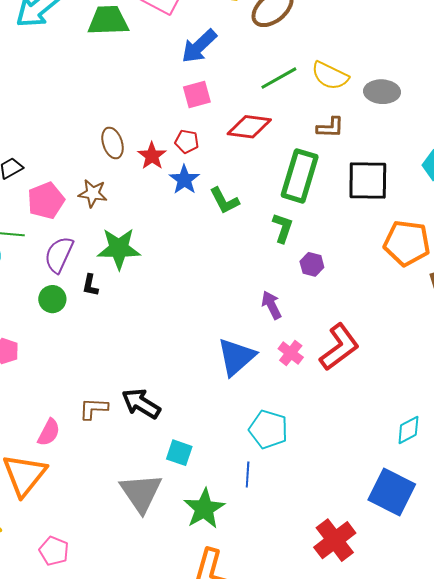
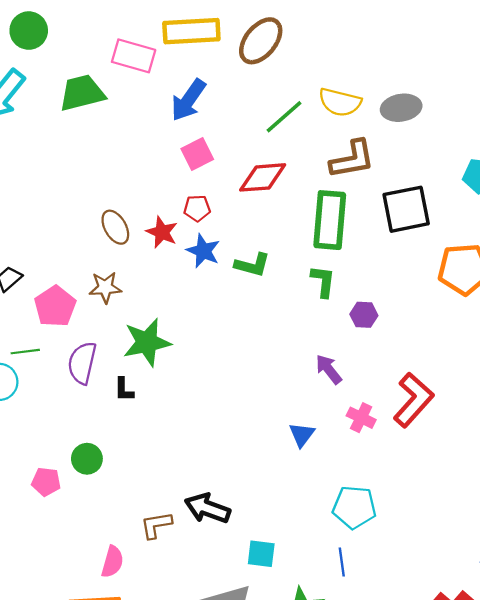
brown L-shape: (330, 127) -> (352, 159), size x1.5
green L-shape: (224, 201) -> (252, 265), turned -36
green circle: (52, 299) -> (87, 459), moved
blue triangle: (236, 357) -> (302, 435), size x0.6

